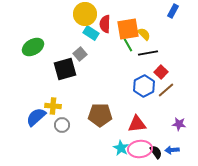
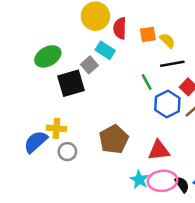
orange square: (128, 29) -> (148, 34), size x0.6
cyan rectangle: (91, 33) -> (105, 50), moved
green line: (128, 45) -> (147, 82), moved
green ellipse: (33, 47) -> (48, 56), moved
brown pentagon: (100, 115) -> (114, 139), turned -30

